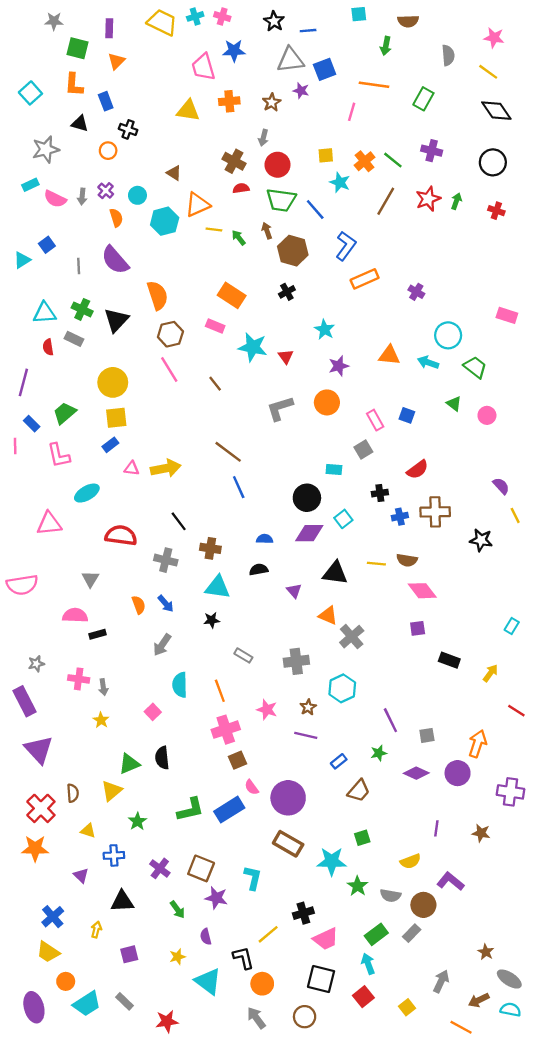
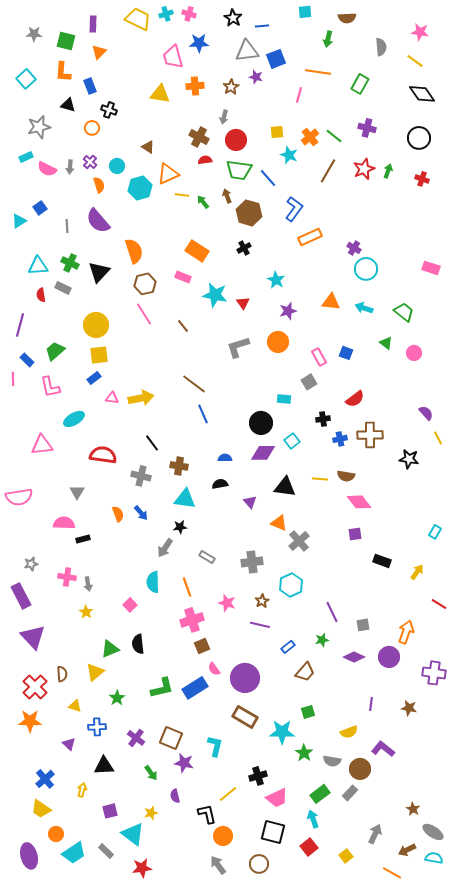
gray star: (54, 21) -> (34, 34), moved
cyan circle: (448, 335) -> (366, 269), moved
gray arrow: (162, 645) -> (165, 548), moved
cyan triangle: (208, 981) -> (133, 834), moved

